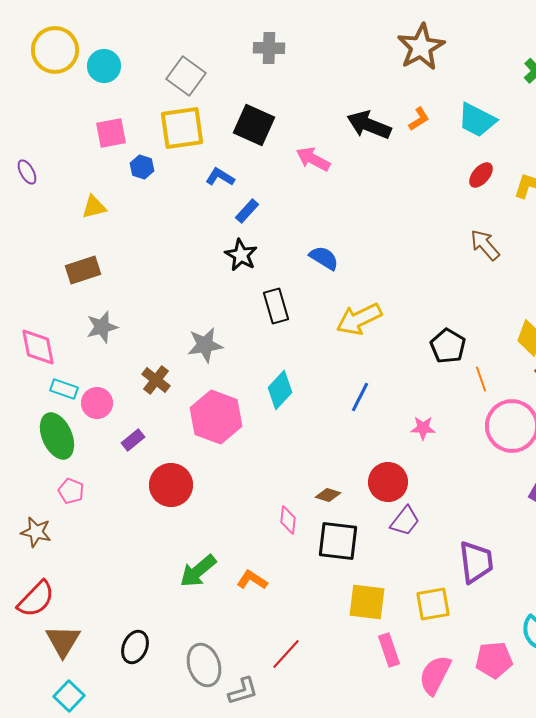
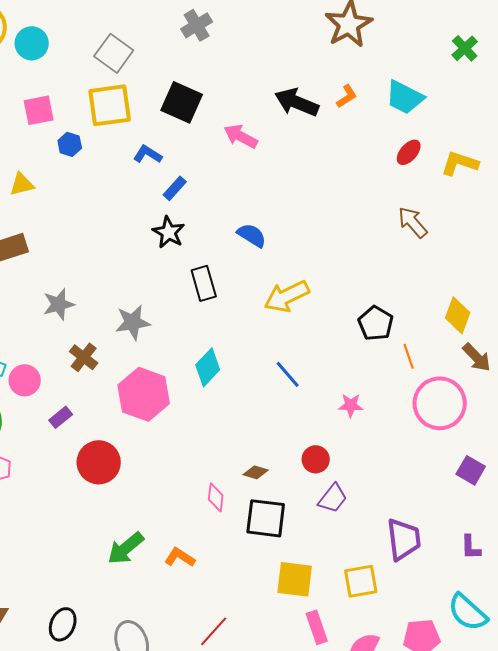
gray cross: (269, 48) -> (197, 25), turned -32
gray star: (102, 327) -> (59, 304), moved
blue line: (360, 397) -> (288, 374), turned -68
red circle: (388, 482) -> (316, 459), size x0.7

